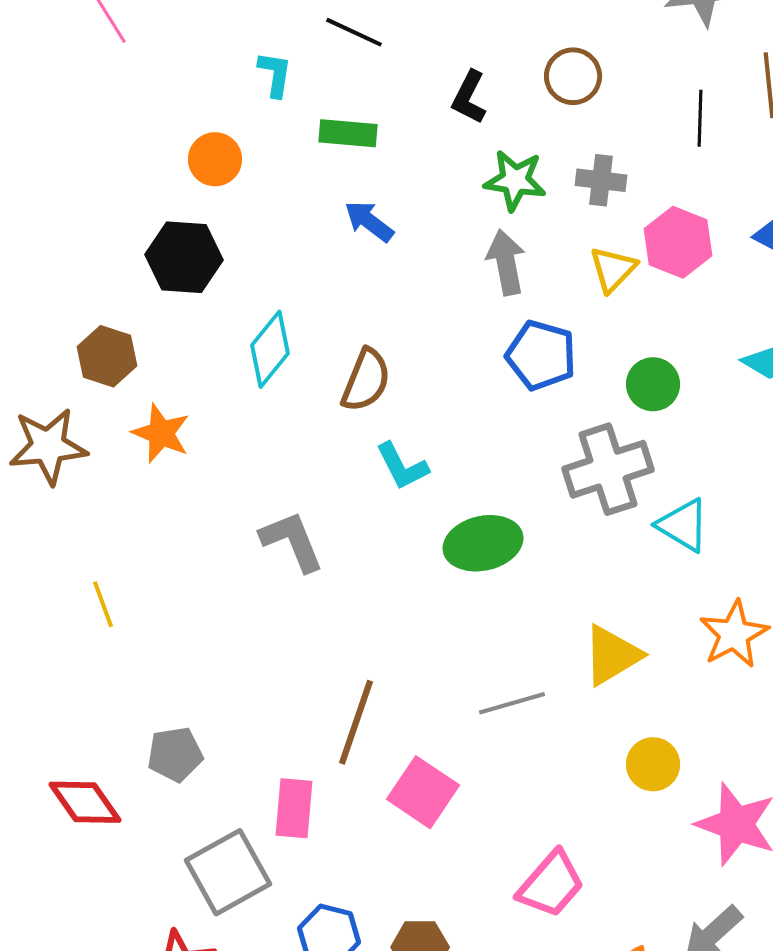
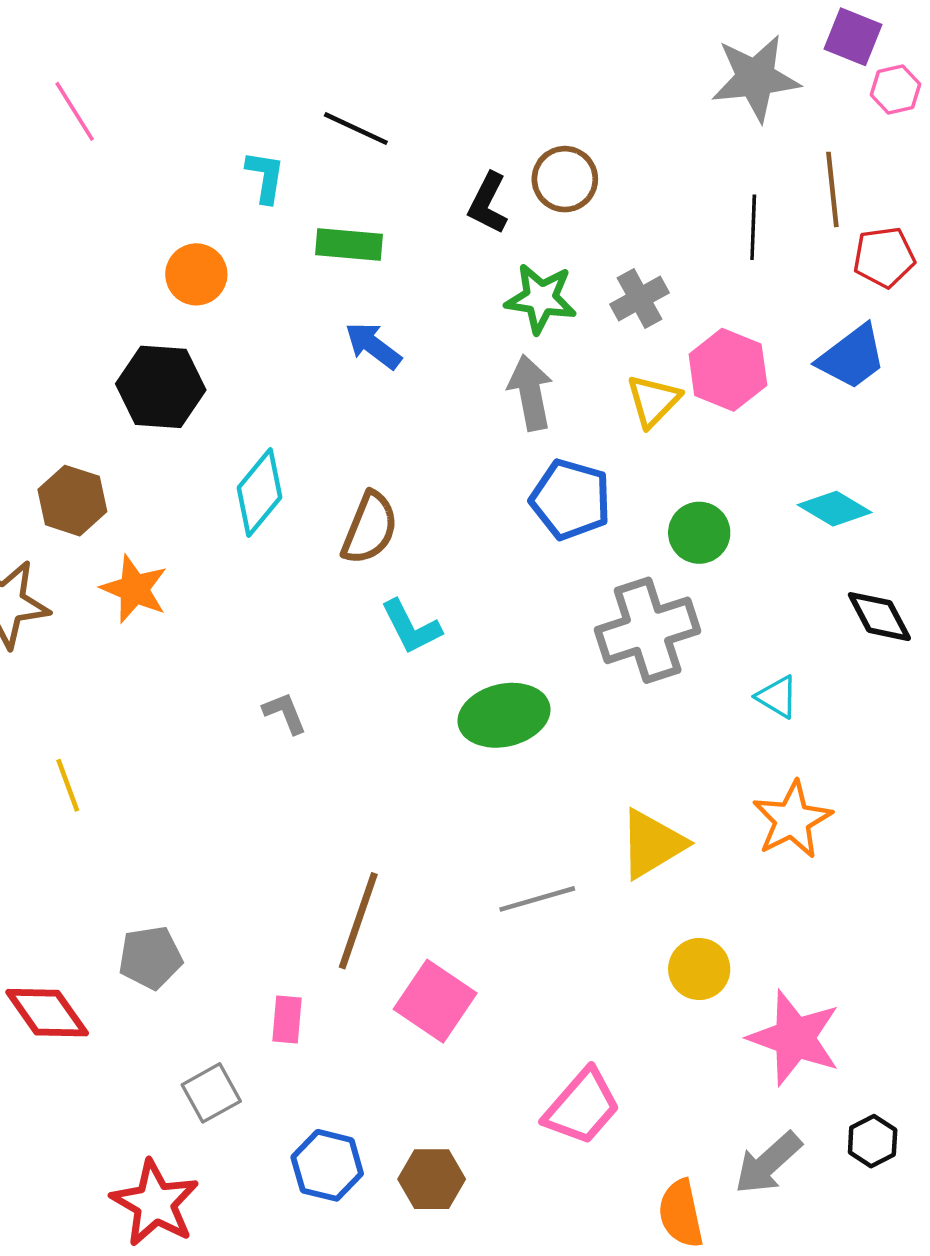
brown circle: (573, 76) -> (565, 179), moved
gray cross: (601, 180) -> (639, 299), turned -36
cyan triangle: (683, 525) -> (777, 697), moved, size x0.7
gray L-shape: (292, 541) -> (285, 713), size x0.6
pink rectangle: (294, 808) -> (287, 1020), size x0.7
gray square: (228, 872) -> (211, 1093), size x0.6

